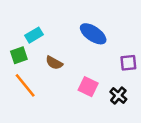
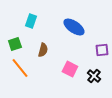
cyan rectangle: (34, 35) -> (31, 21), moved, turned -40
brown semicircle: (54, 63) -> (43, 50), turned -104

